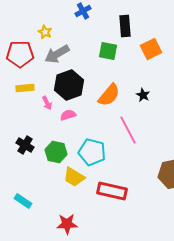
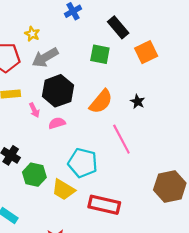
black rectangle: (125, 26) -> (118, 27), turned -35
green hexagon: (56, 152) -> (34, 175), moved

